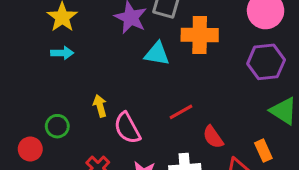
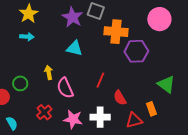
cyan triangle: (157, 54) -> (74, 48), moved
purple hexagon: (266, 62) -> (136, 51), moved
red line: (181, 112) -> (100, 80), turned -42

